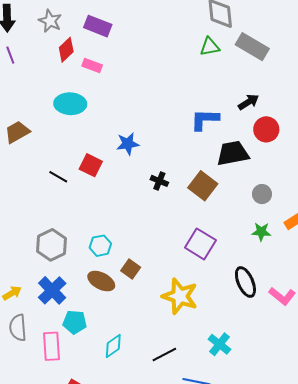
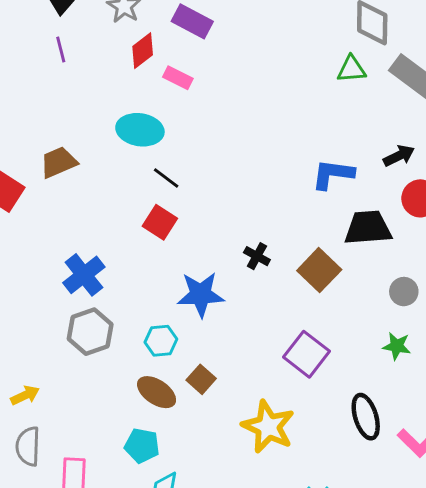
blue star: (128, 144) -> (201, 294), moved, size x1.4
black line: (58, 177) -> (166, 178), moved
blue cross: (52, 290) -> (84, 275), moved
cyan pentagon: (75, 322) -> (142, 446), moved

